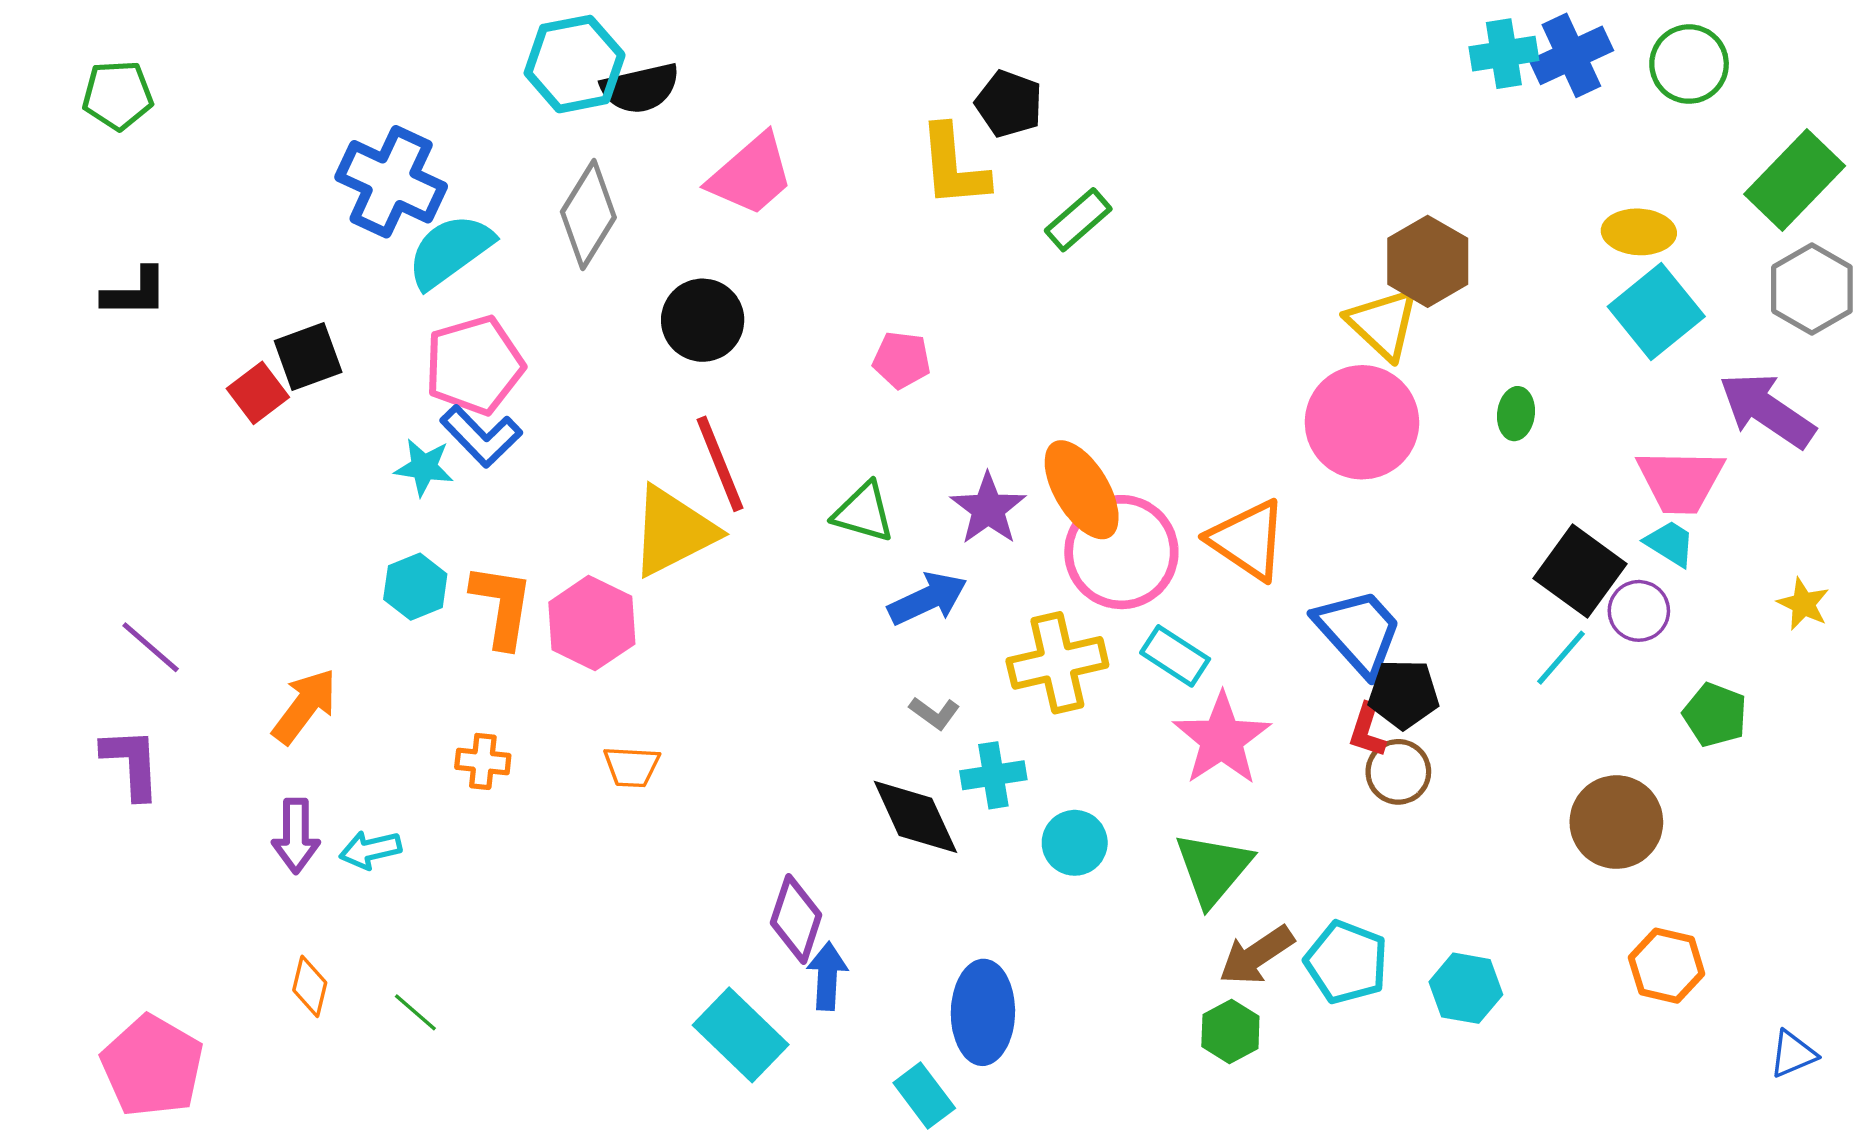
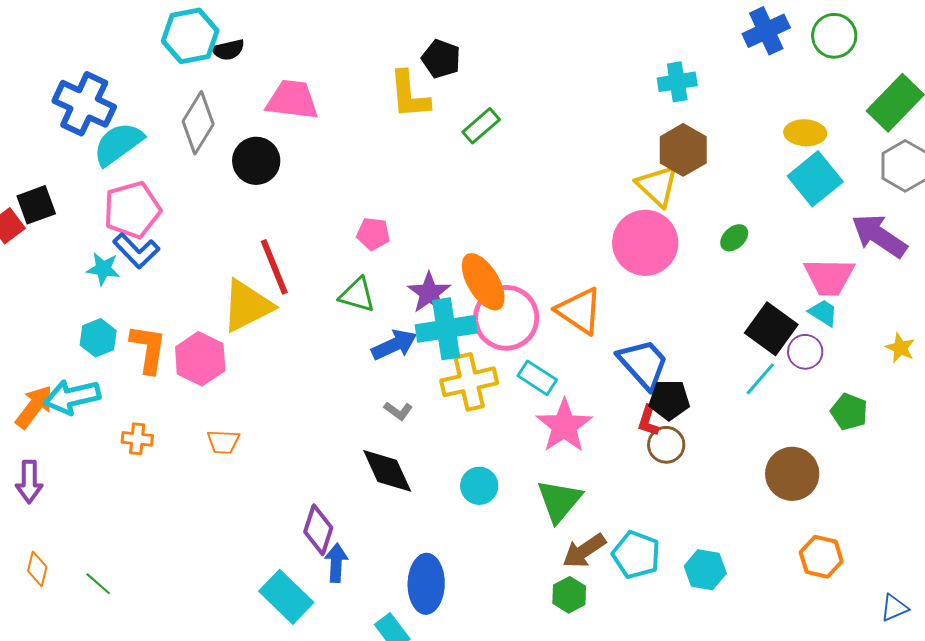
cyan cross: (1504, 54) -> (677, 82), moved
black semicircle: (640, 88) -> (228, 50), size x0.7
pink trapezoid: (751, 175) -> (292, 100), turned -132
black circle: (703, 320) -> (256, 161), moved
pink pentagon: (902, 360) -> (373, 234), moved
green ellipse: (1516, 414) -> (734, 238), turned 40
cyan cross: (993, 775) -> (446, 329), moved, size x1.6
cyan arrow: (370, 850) -> (72, 397), moved, size x1.6

